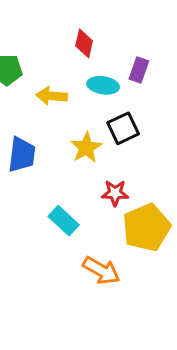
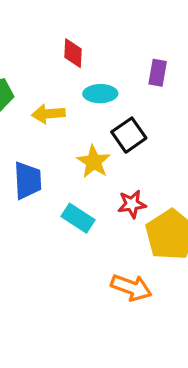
purple rectangle: (139, 70) -> (158, 73), moved
cyan rectangle: (64, 221) -> (78, 218), moved

